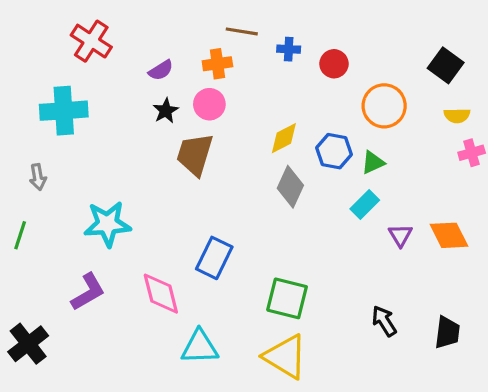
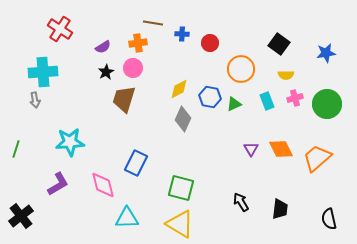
gray arrow: (38, 177) -> (35, 100), moved
cyan rectangle: (365, 205) -> (267, 101), moved, turned -66

